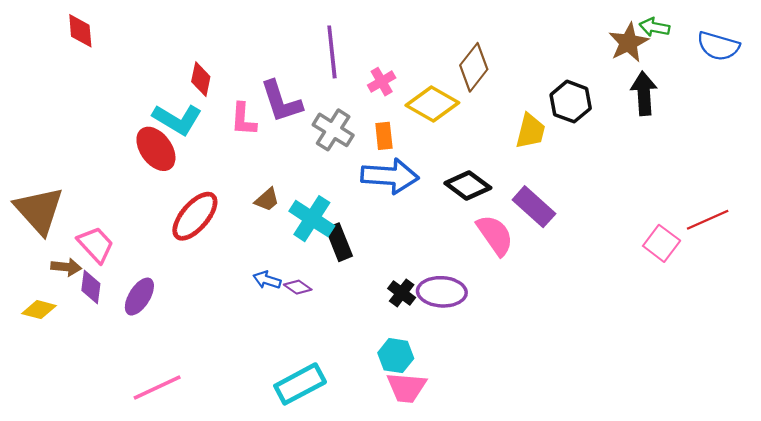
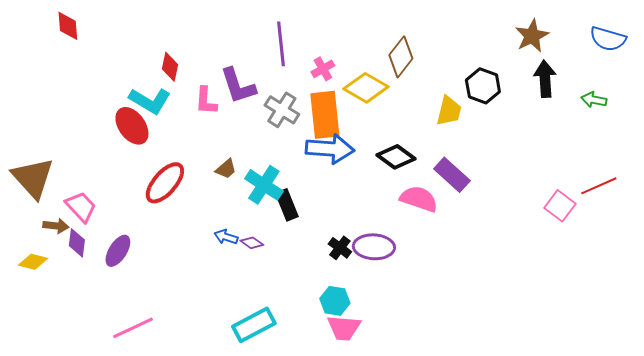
green arrow: (654, 27) -> (594, 100), moved
orange rectangle: (384, 136) -> (325, 115), size x2.0
pink semicircle: (495, 235) -> (419, 199), turned -36

